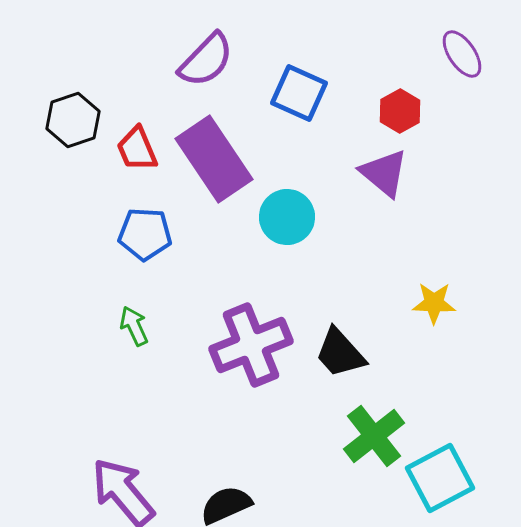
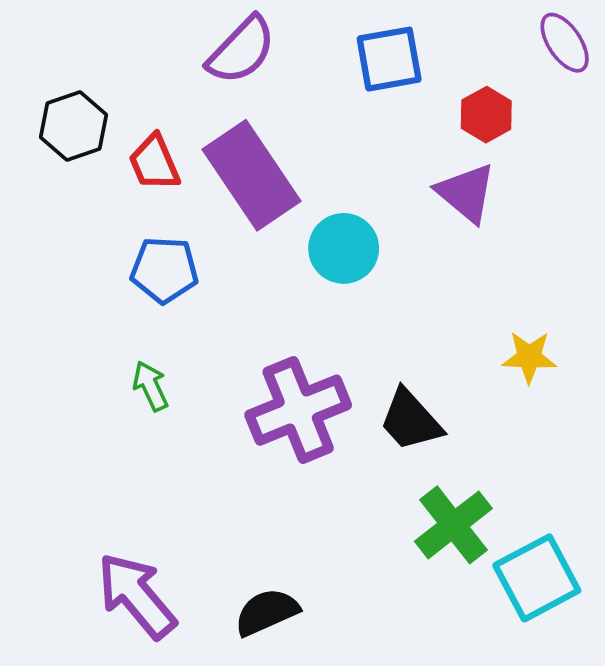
blue square: (299, 93) -> (389, 59), moved, turned -34

